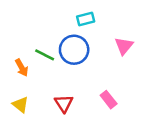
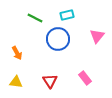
green line: (45, 55) -> (35, 18), moved
yellow triangle: (20, 105) -> (16, 82), turned -32

